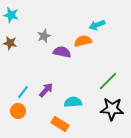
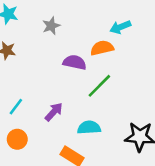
gray star: (44, 36) -> (51, 26), moved
green line: (108, 81) -> (99, 86), moved
cyan line: (23, 92) -> (16, 107), moved

